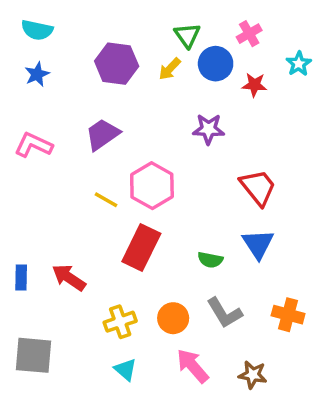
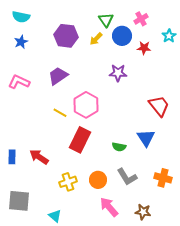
red trapezoid: (258, 187) -> (159, 106), moved
cyan triangle: (125, 369) -> (55, 216), moved

